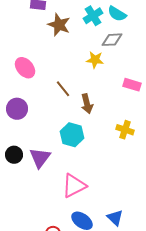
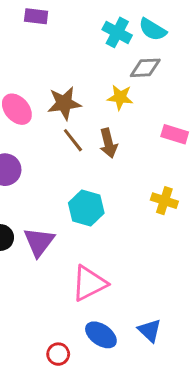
cyan cross: (93, 16) -> (117, 32), turned -30
brown star: (59, 25) -> (64, 103), moved, turned -30
brown arrow: (87, 104) -> (108, 143), moved

